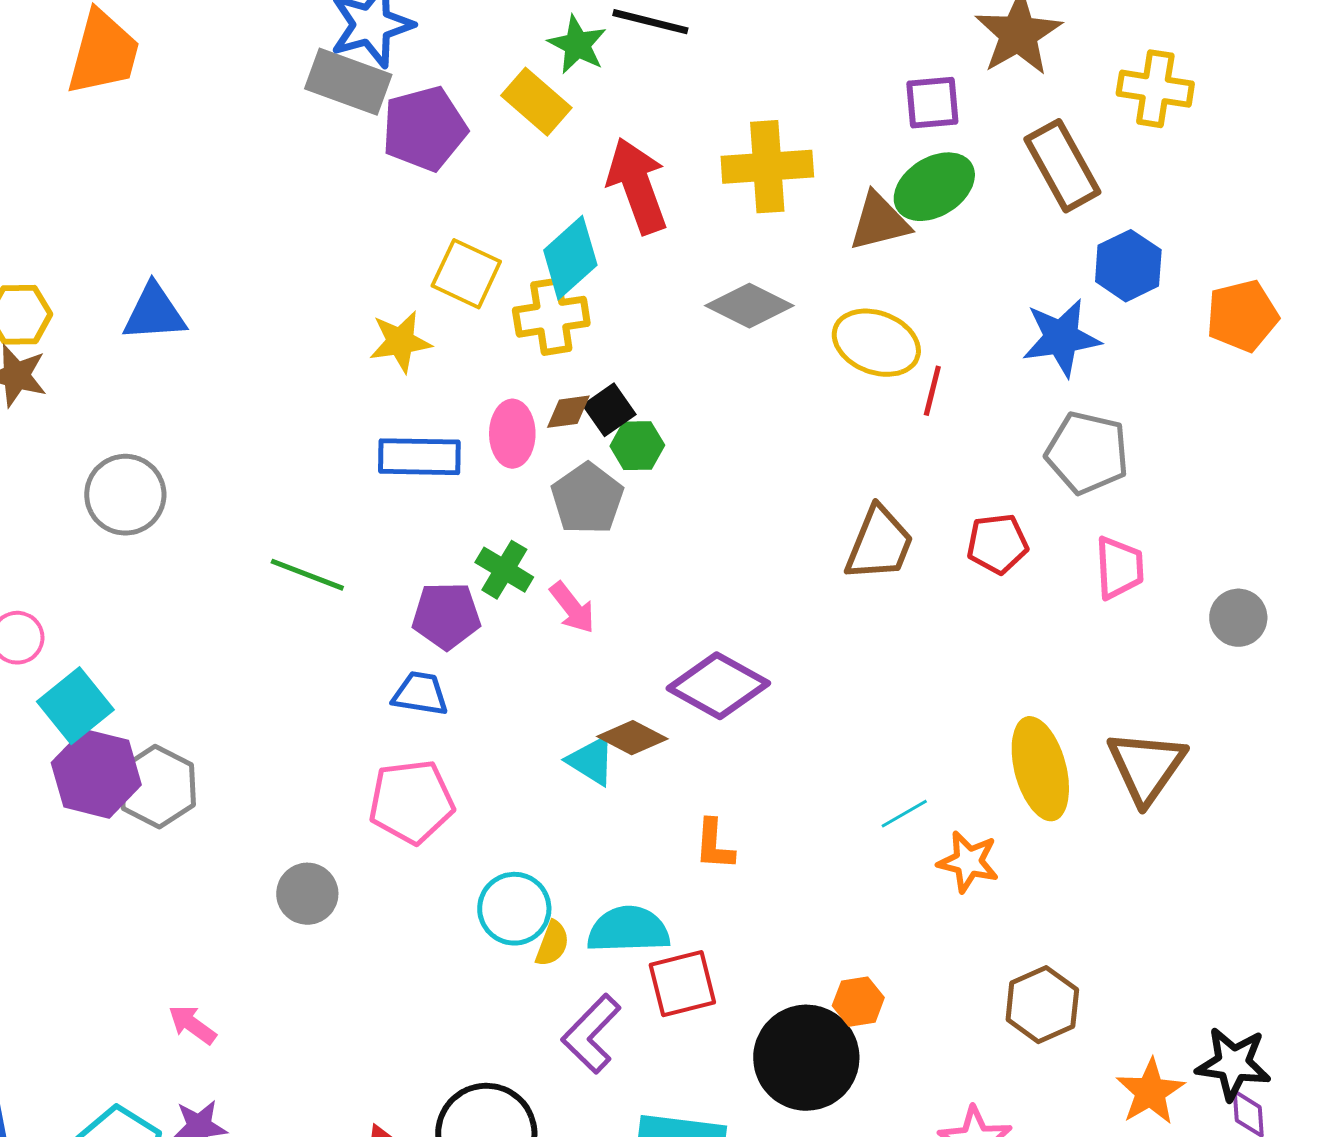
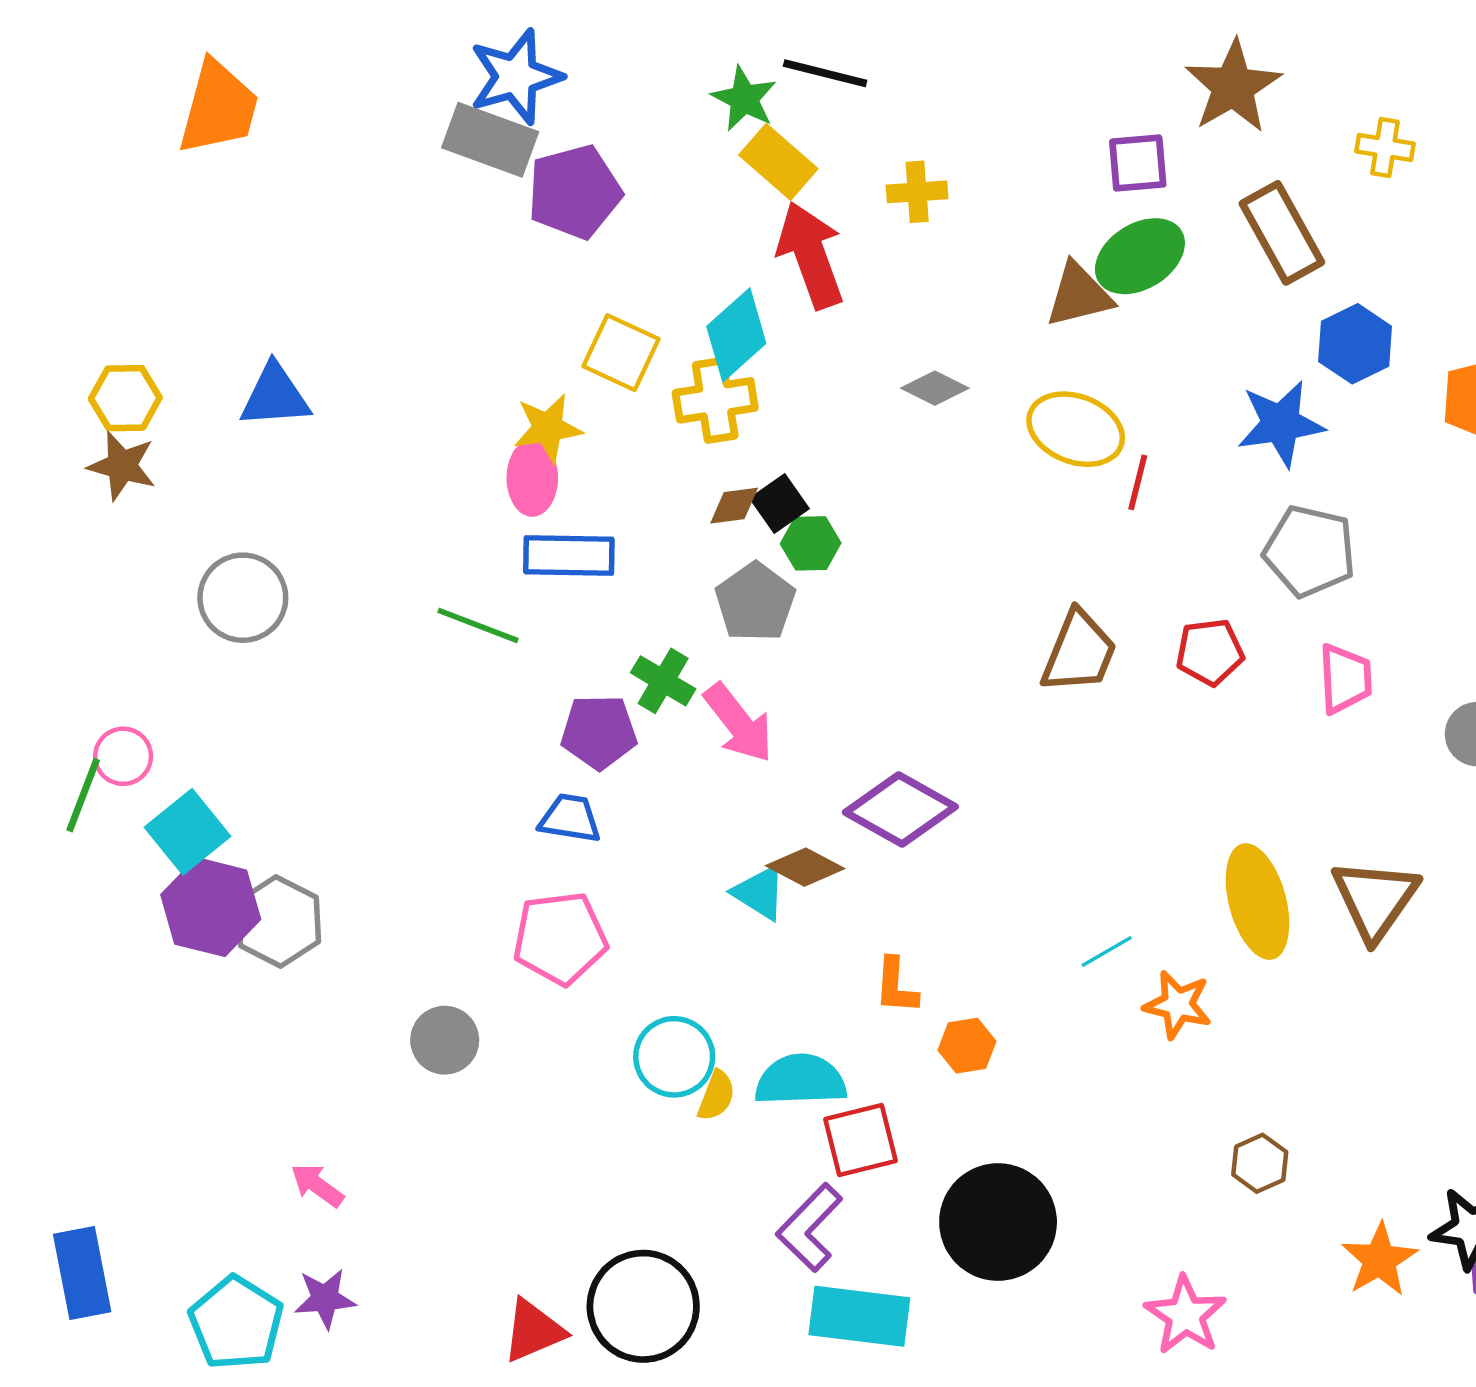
yellow cross: (1155, 89) -> (1385, 147), size x0.7
yellow rectangle: (536, 102) -> (778, 162), moved
yellow cross: (767, 167) -> (917, 192), moved, size x0.6
gray diamond: (749, 306) -> (935, 388), size x0.7
pink ellipse: (512, 434) -> (532, 478), moved
green line: (307, 575) -> (478, 625), moved
pink arrow: (572, 608) -> (739, 723), size x1.4
orange hexagon: (858, 1002) -> (967, 1046), moved
brown hexagon: (1042, 1005) -> (1260, 1163), size x0.7
purple L-shape: (591, 1034) -> (810, 1228), moved

